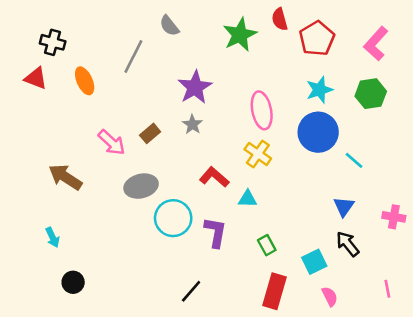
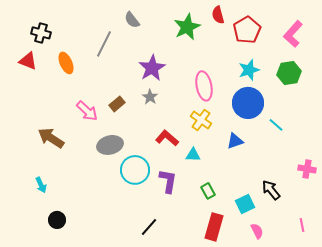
blue triangle: (344, 207) -> (235, 141), moved, turned 36

